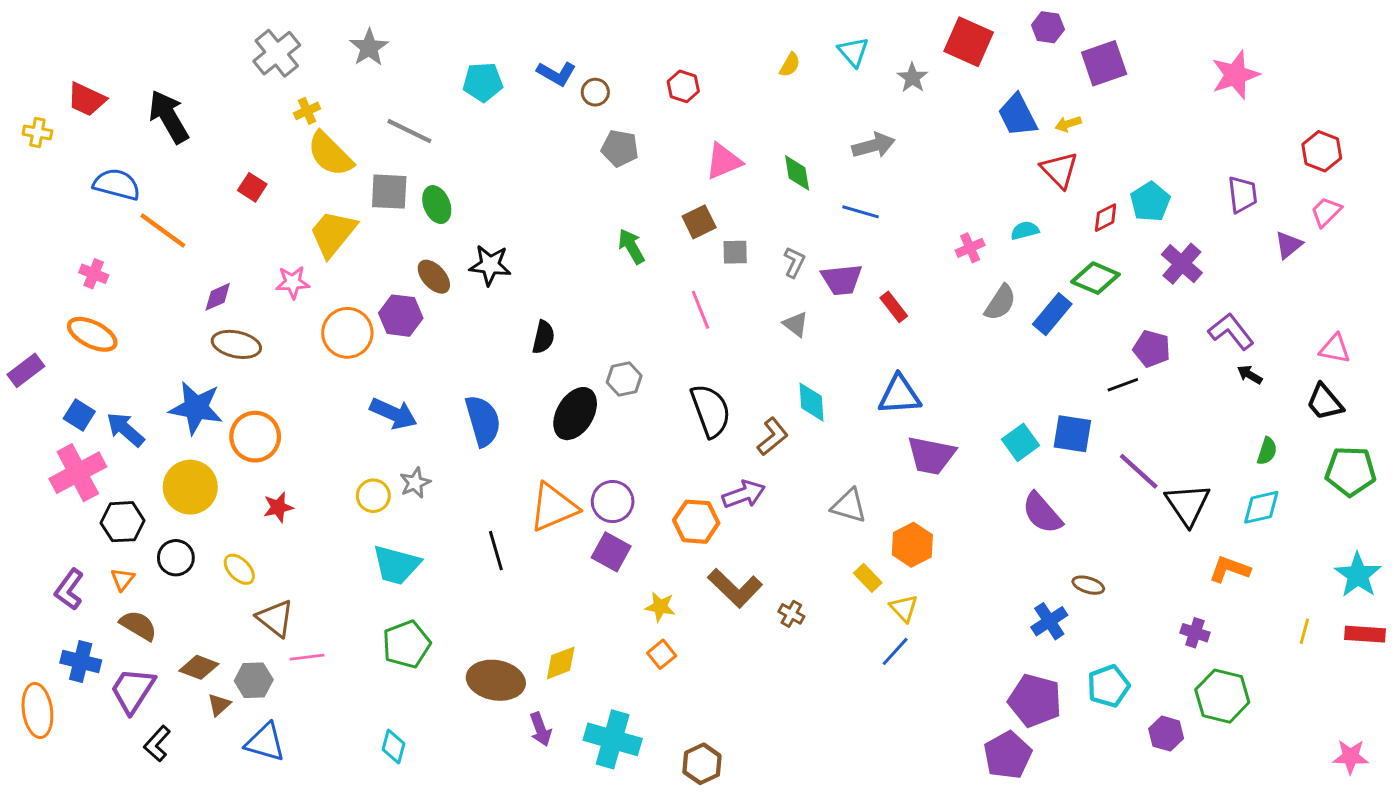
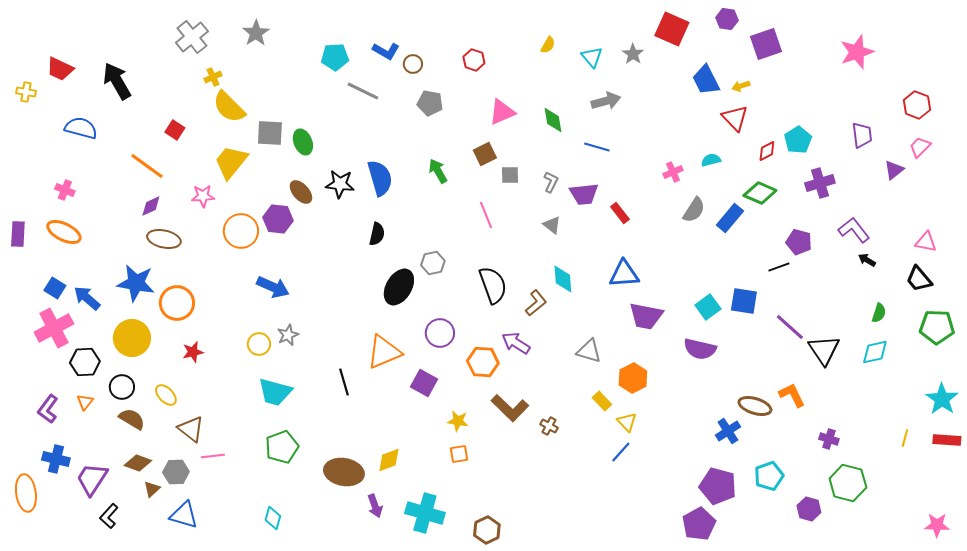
cyan triangle: (853, 52) -> (592, 57), moved
gray line: (409, 131) -> (363, 91), moved
orange line: (163, 231) -> (147, 166), moved
purple cross: (1182, 264) -> (820, 183), turned 32
purple rectangle: (26, 370) -> (18, 234), moved, turned -50
blue semicircle: (483, 421) -> (380, 178), moved
purple arrow: (744, 494) -> (516, 343), turned -128
purple circle: (613, 502) -> (440, 333), moved
purple semicircle: (1042, 513) -> (700, 349), moved, turned -36
orange L-shape: (1230, 569) -> (792, 395), moved, turned 44
brown ellipse: (1088, 585) -> (755, 406), size x1.5
brown semicircle: (138, 625) -> (132, 419), moved
orange square: (662, 654) -> (459, 454), turned 30

